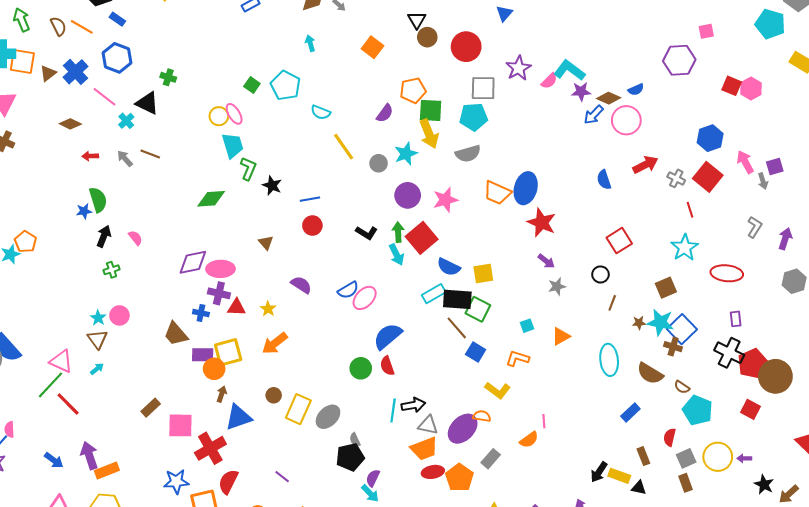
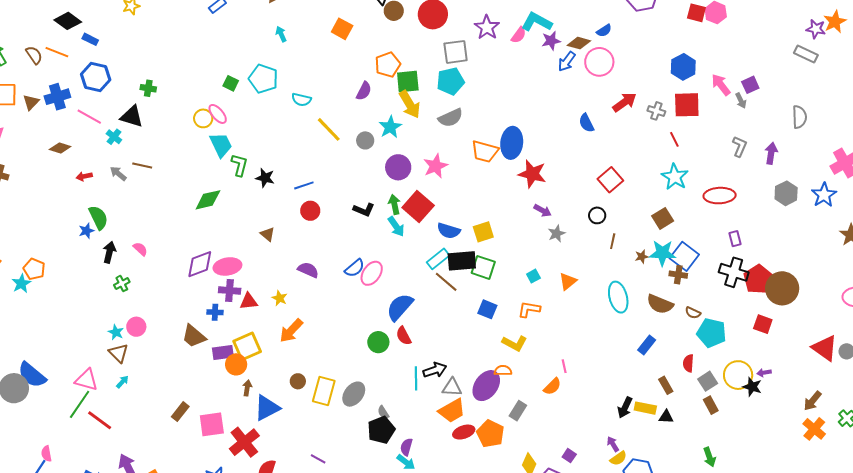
blue cross: (75, 72) -> (57, 97), turned 35
red square: (708, 177) -> (687, 105), turned -32
brown line: (457, 328) -> (446, 282), moved
black star: (764, 484) -> (752, 387), moved

